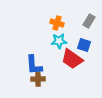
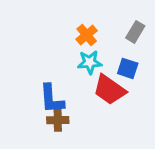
orange cross: (57, 23) -> (87, 35), turned 32

